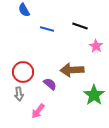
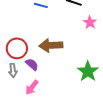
brown arrow: (72, 70) -> (51, 45), moved
purple semicircle: (50, 84) -> (32, 64), moved

